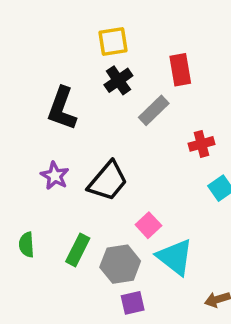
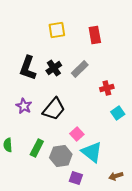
red rectangle: (180, 70) -> (95, 35), moved
black cross: (118, 80) -> (54, 68), moved
purple square: (133, 303) -> (76, 178), moved, turned 32

